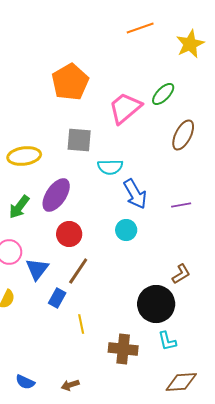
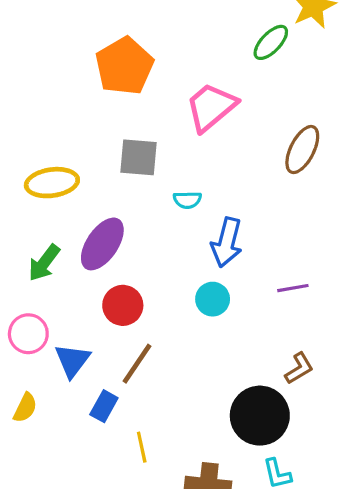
green ellipse: (163, 94) -> (271, 42), moved
cyan semicircle: (110, 167) -> (187, 200), size x0.7
blue arrow: (135, 194) -> (227, 242), turned 44
purple line: (181, 205) -> (293, 288), moved

